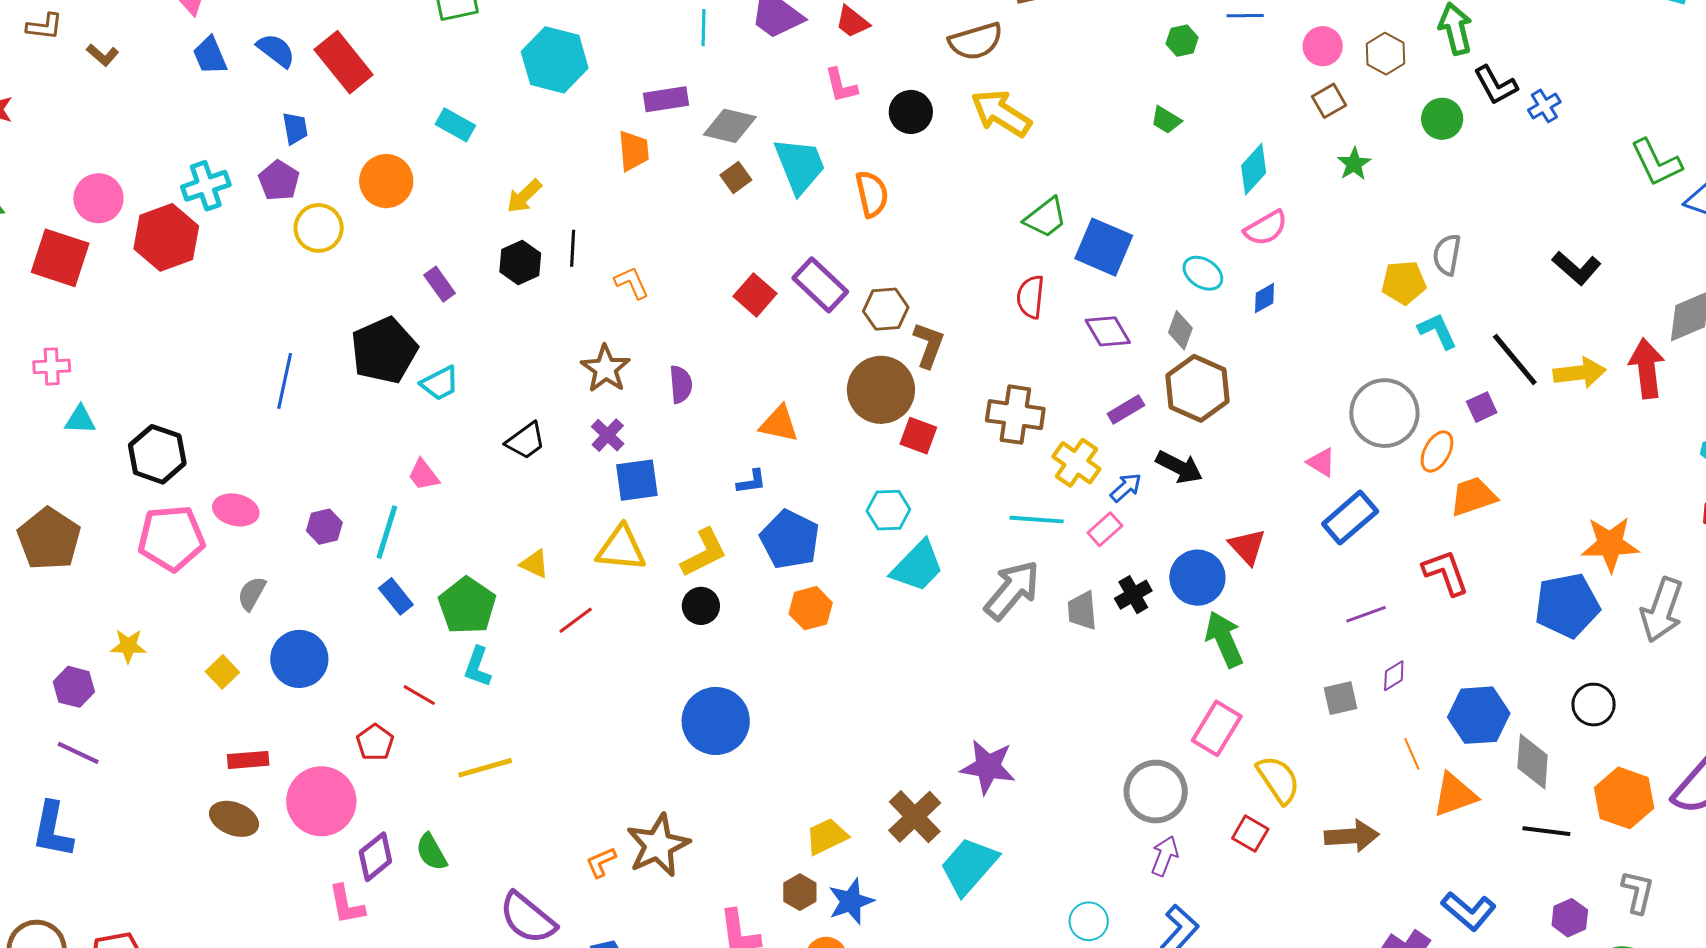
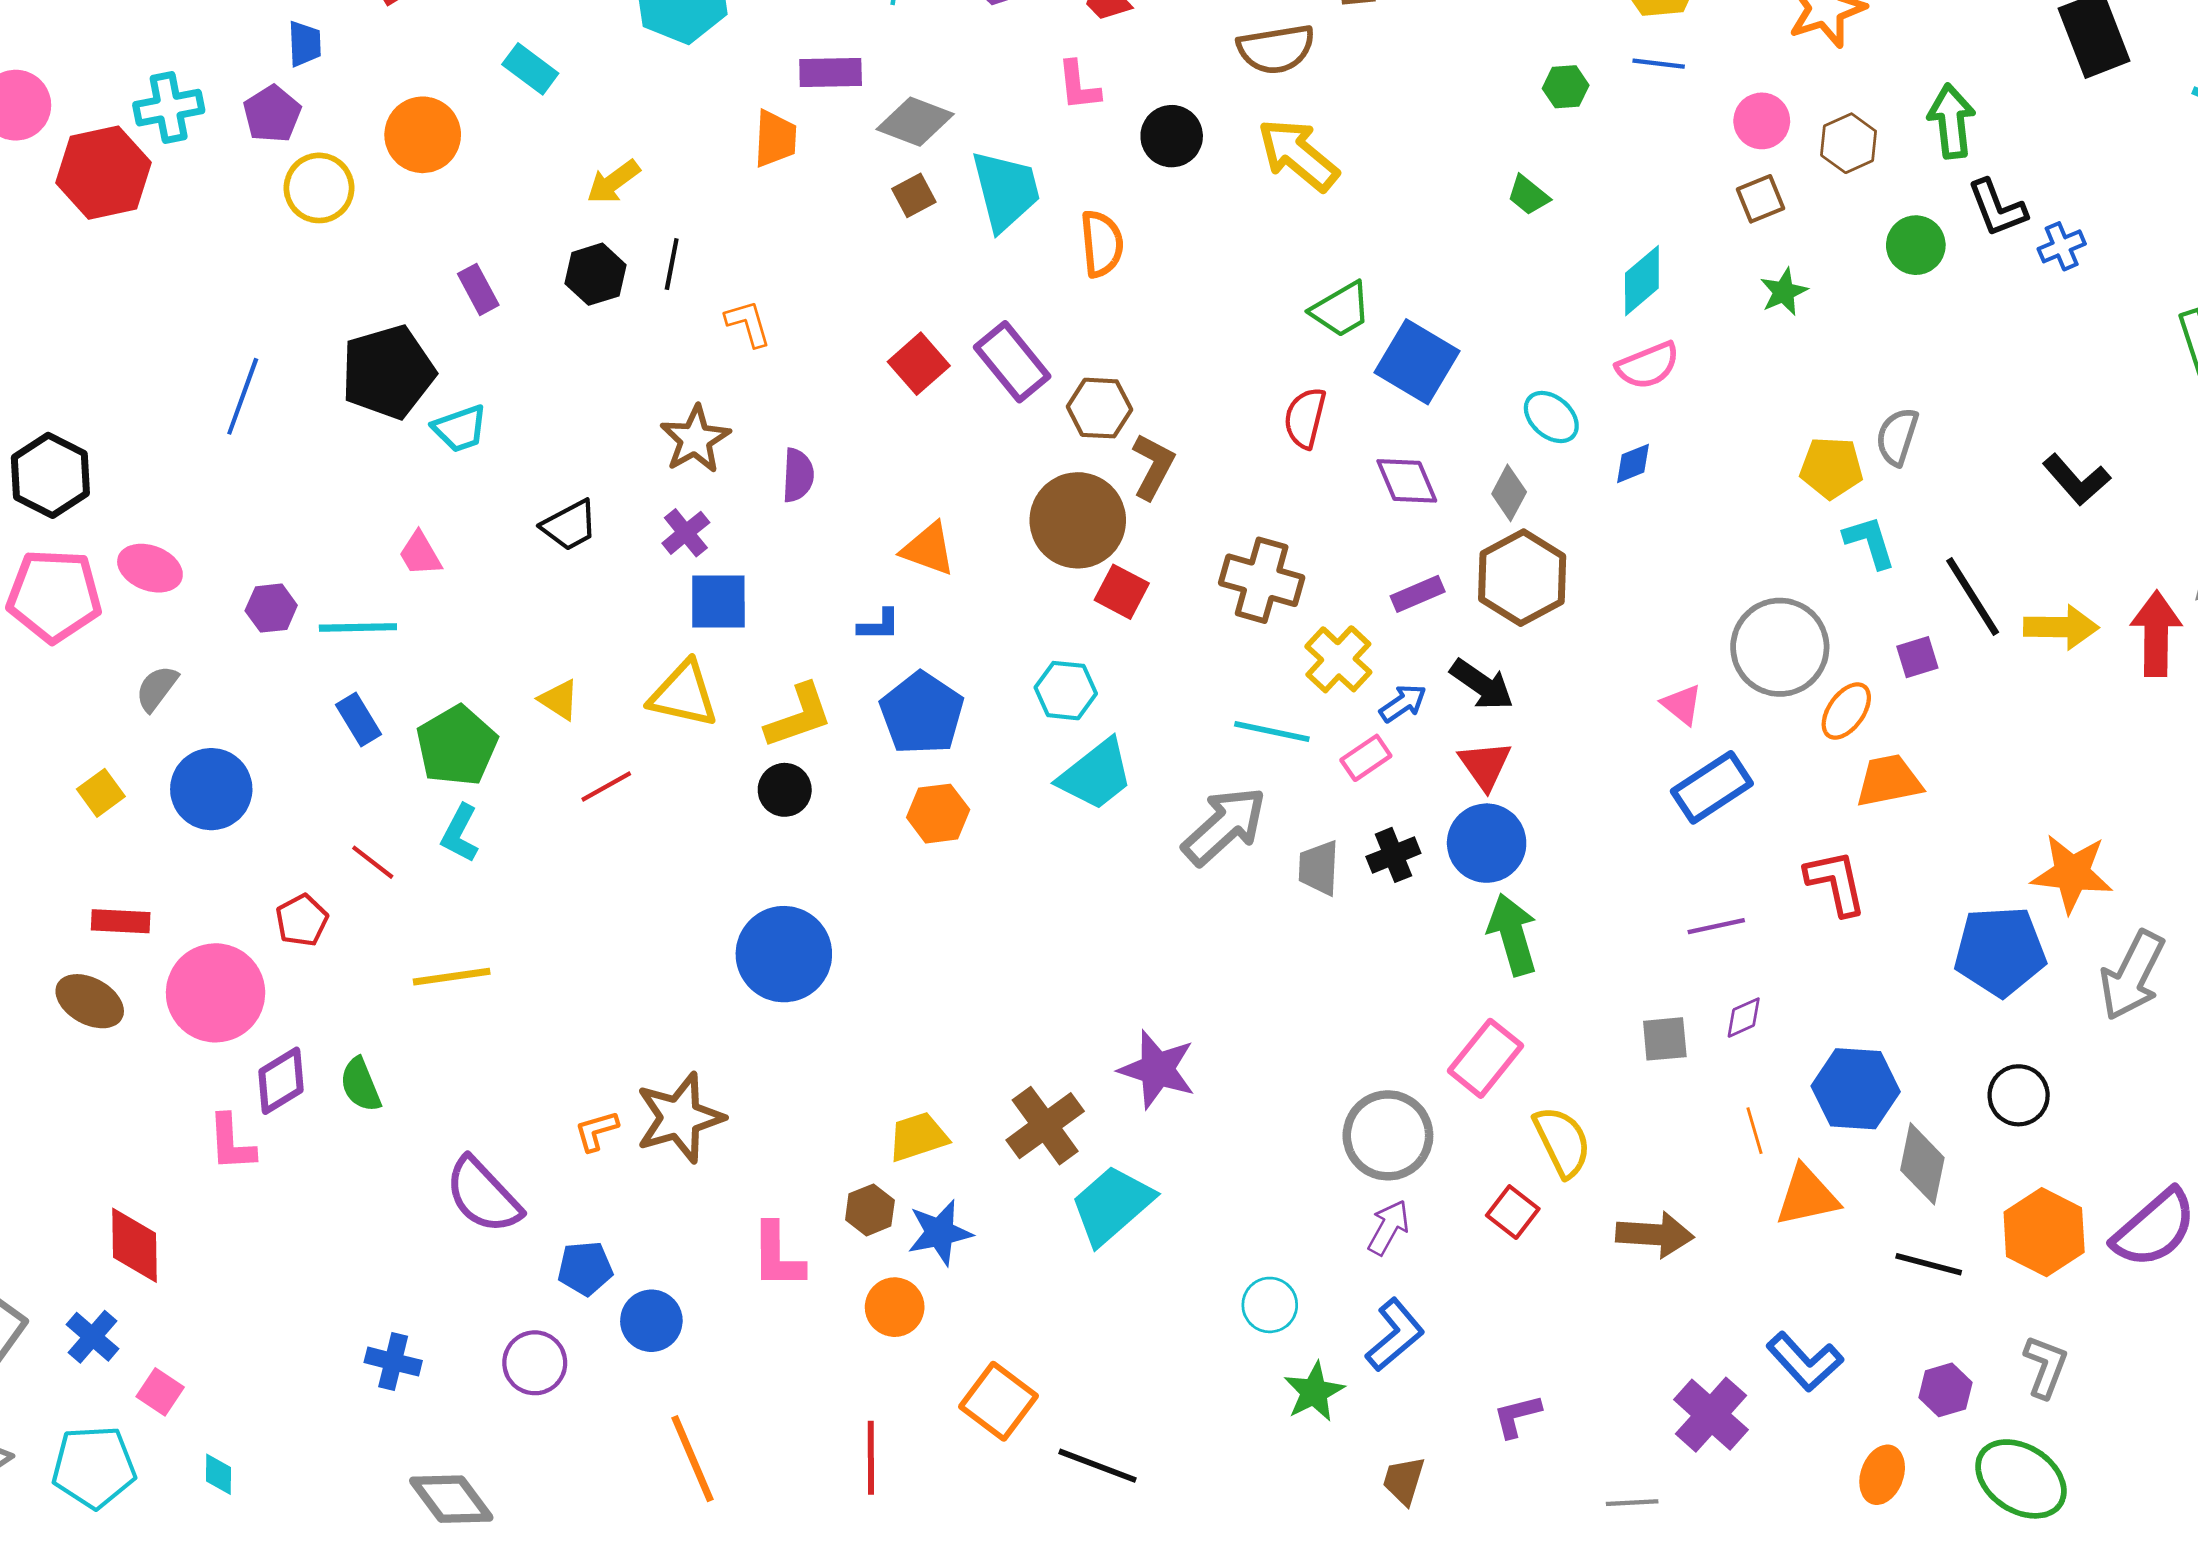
cyan line: (387, 532) -> (358, 627), turned 64
red triangle: (1247, 547) -> (1485, 765), moved

